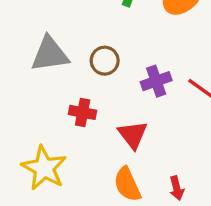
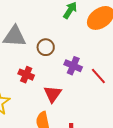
purple cross: (156, 81) -> (73, 66), turned 30

